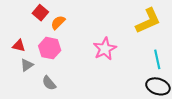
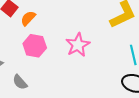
pink hexagon: (50, 48) -> (35, 46), moved

